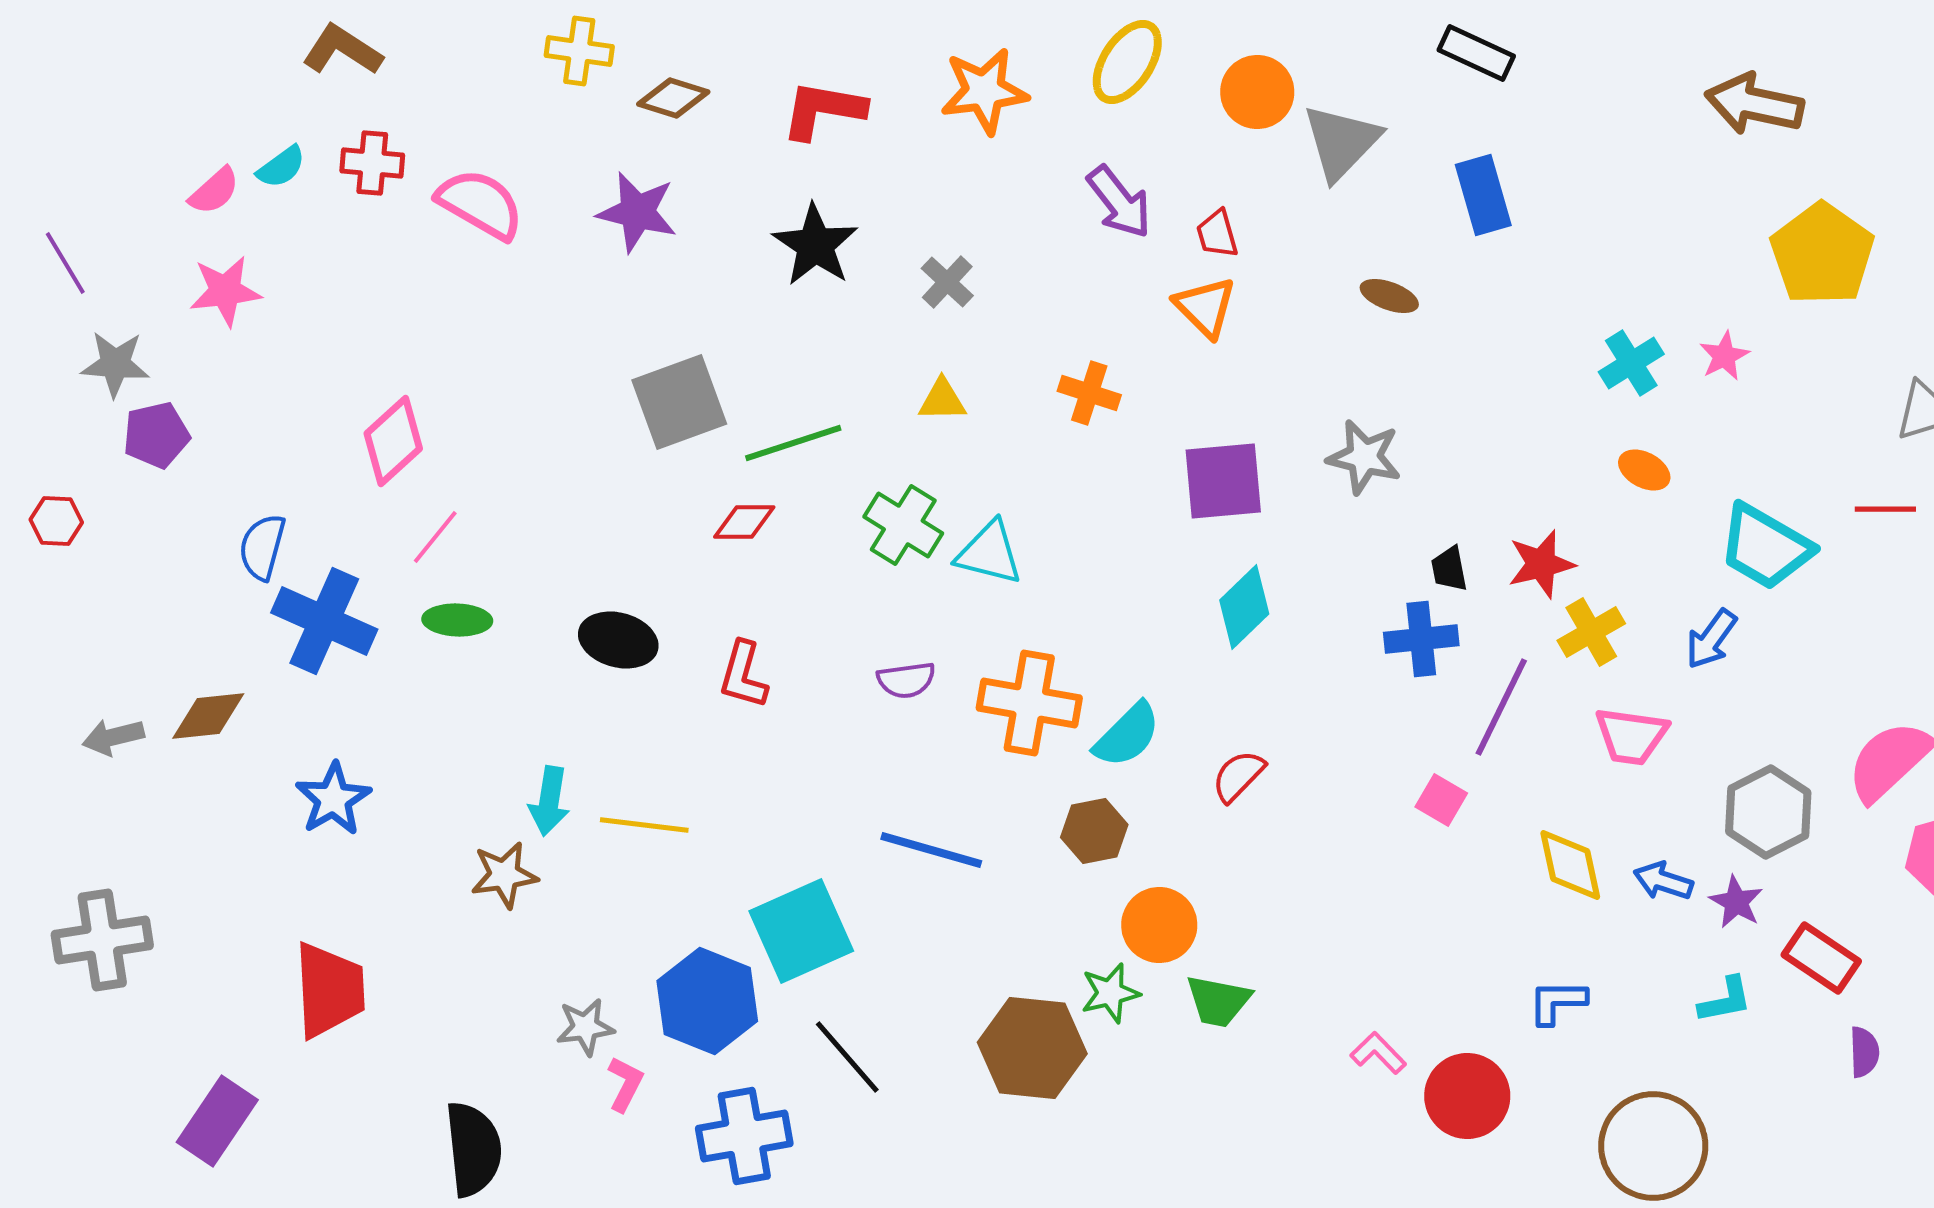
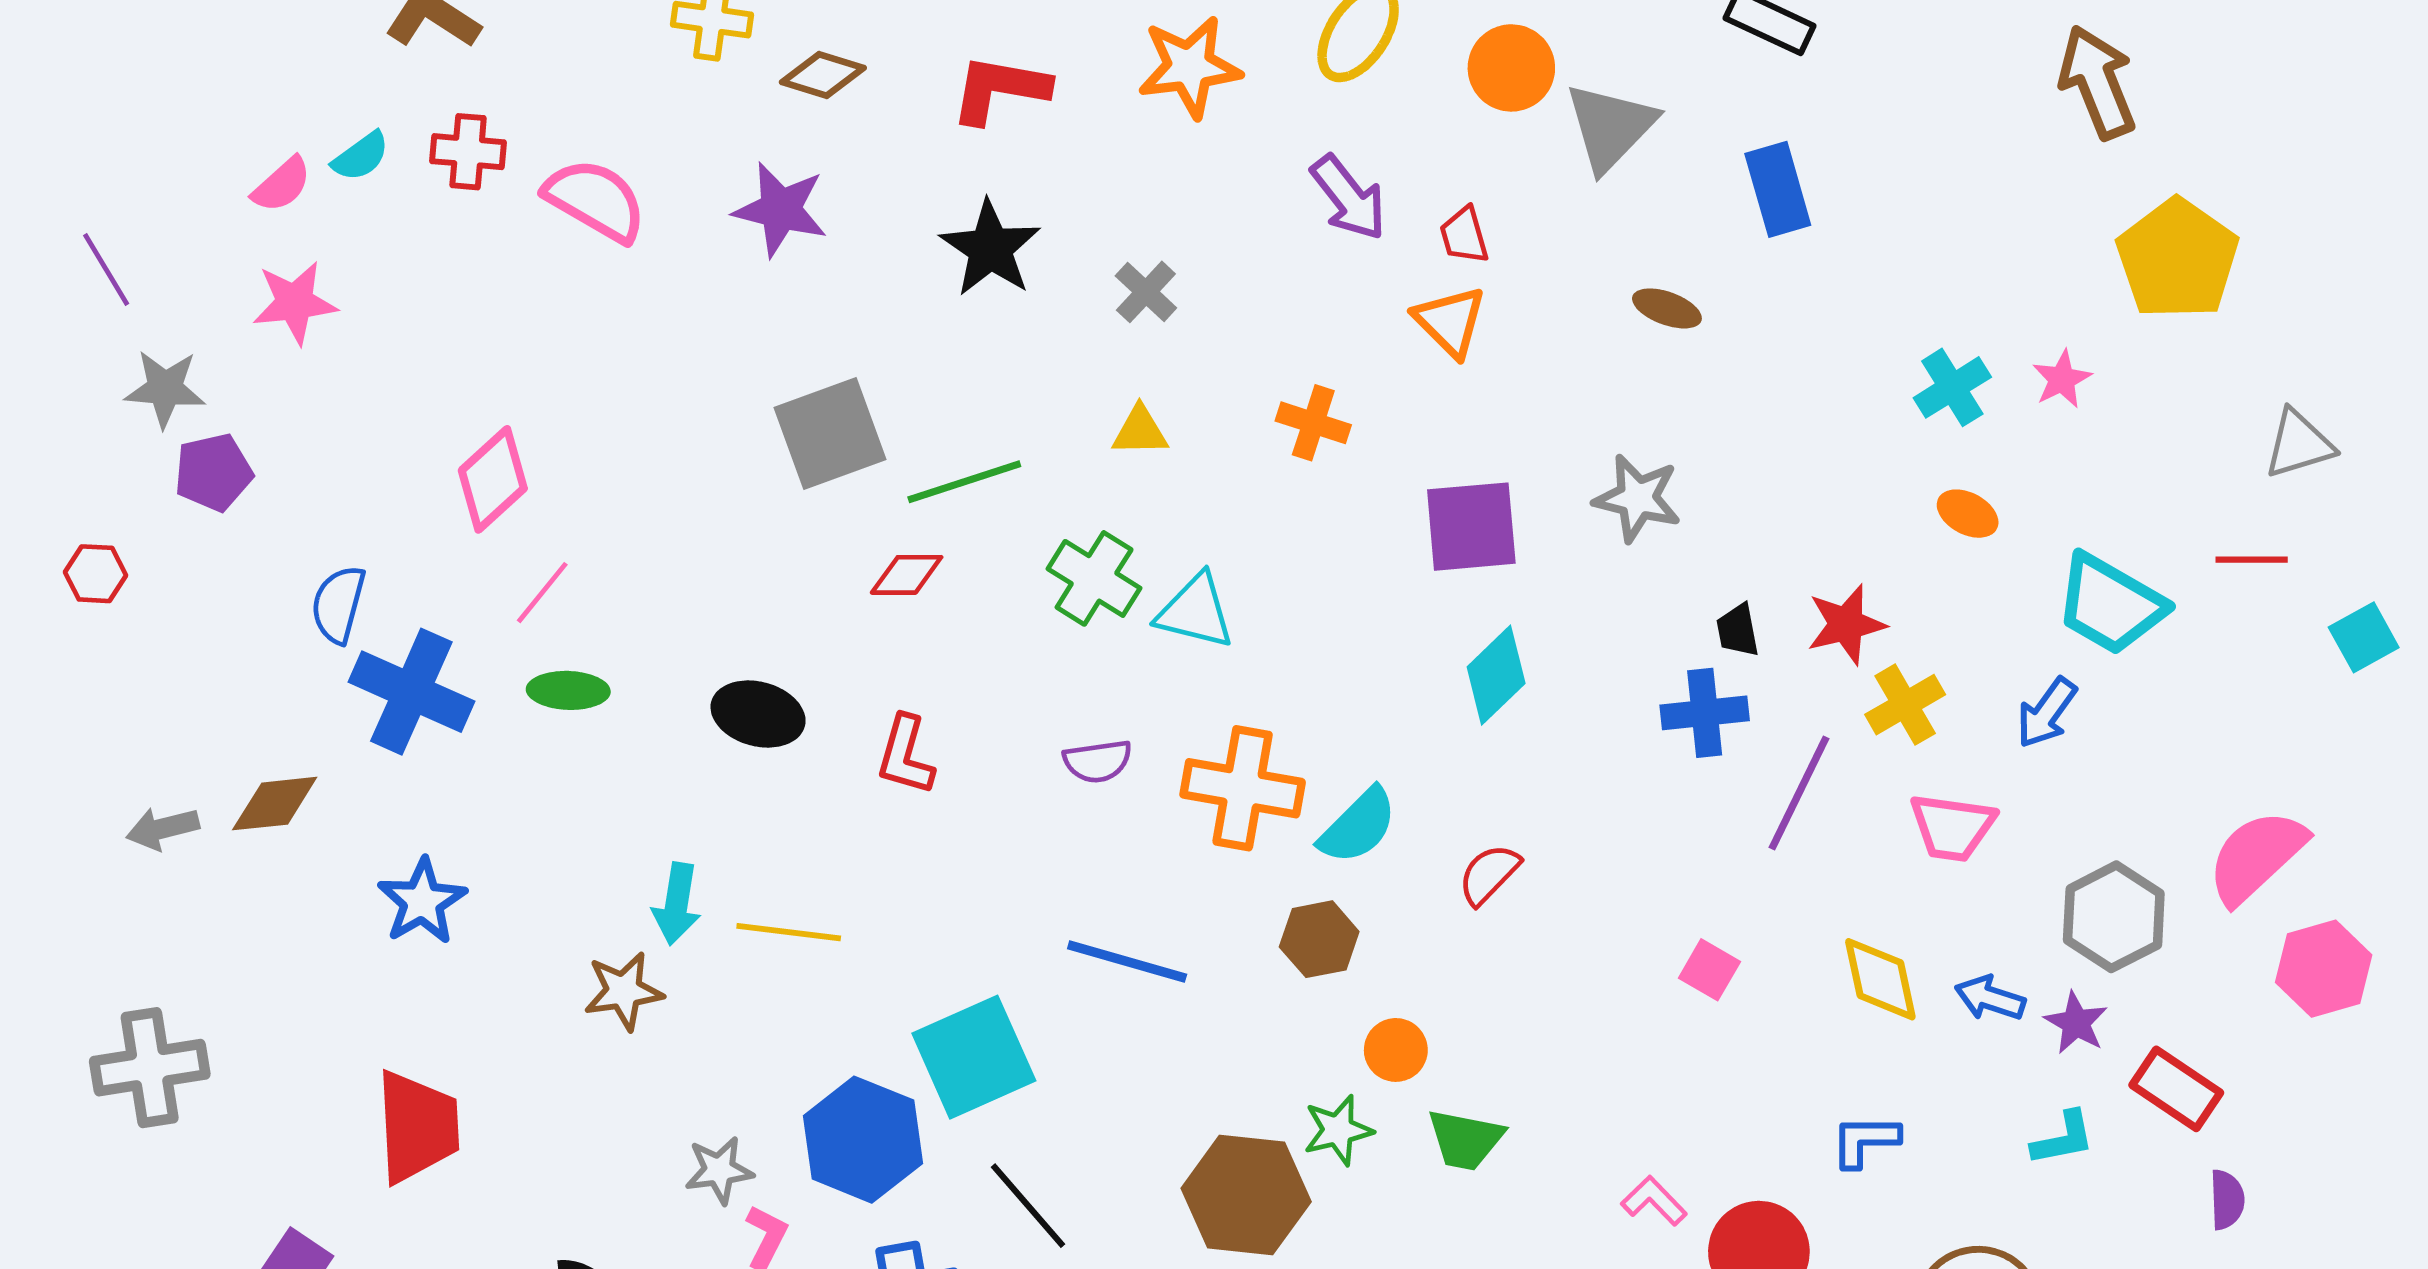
brown arrow: (1754, 104) -> (2097, 82), turned 56
pink square: (1441, 800) -> (1709, 970), moved
orange circle: (1159, 925) -> (1396, 1050), size x0.7

